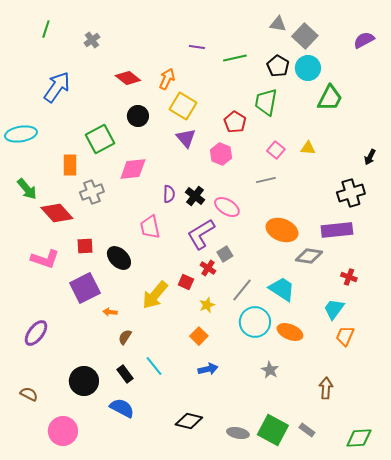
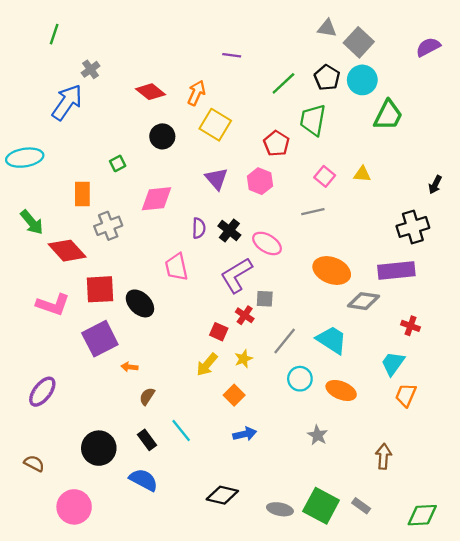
gray cross: (92, 40) -> (91, 69), moved
green line: (235, 58) -> (283, 83), moved, turned -30
purple triangle: (186, 138) -> (216, 179), moved
green square: (100, 139) -> (118, 163), size x0.5
red square: (85, 246) -> (100, 289), size x1.5
gray square: (225, 254) -> (265, 299), turned 35
yellow arrow: (155, 295) -> (207, 365), moved, size x0.7
cyan circle: (255, 322) -> (300, 379), size x0.7

